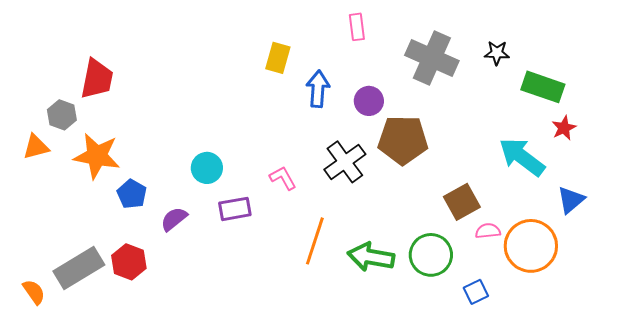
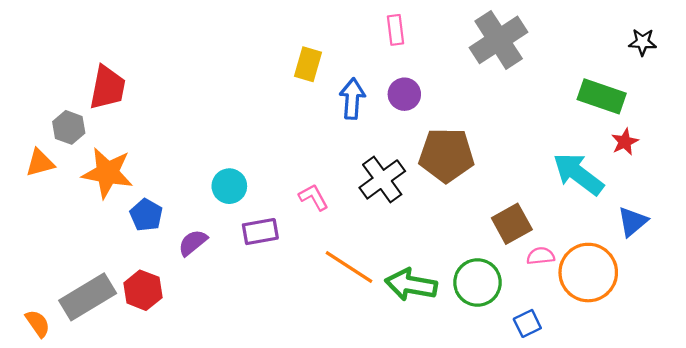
black star: (497, 53) -> (643, 42), moved
gray cross: (432, 58) -> (499, 40), moved, turned 33
purple circle: (369, 101) -> (404, 94), moved
orange line: (315, 241) -> (349, 267), turned -75

